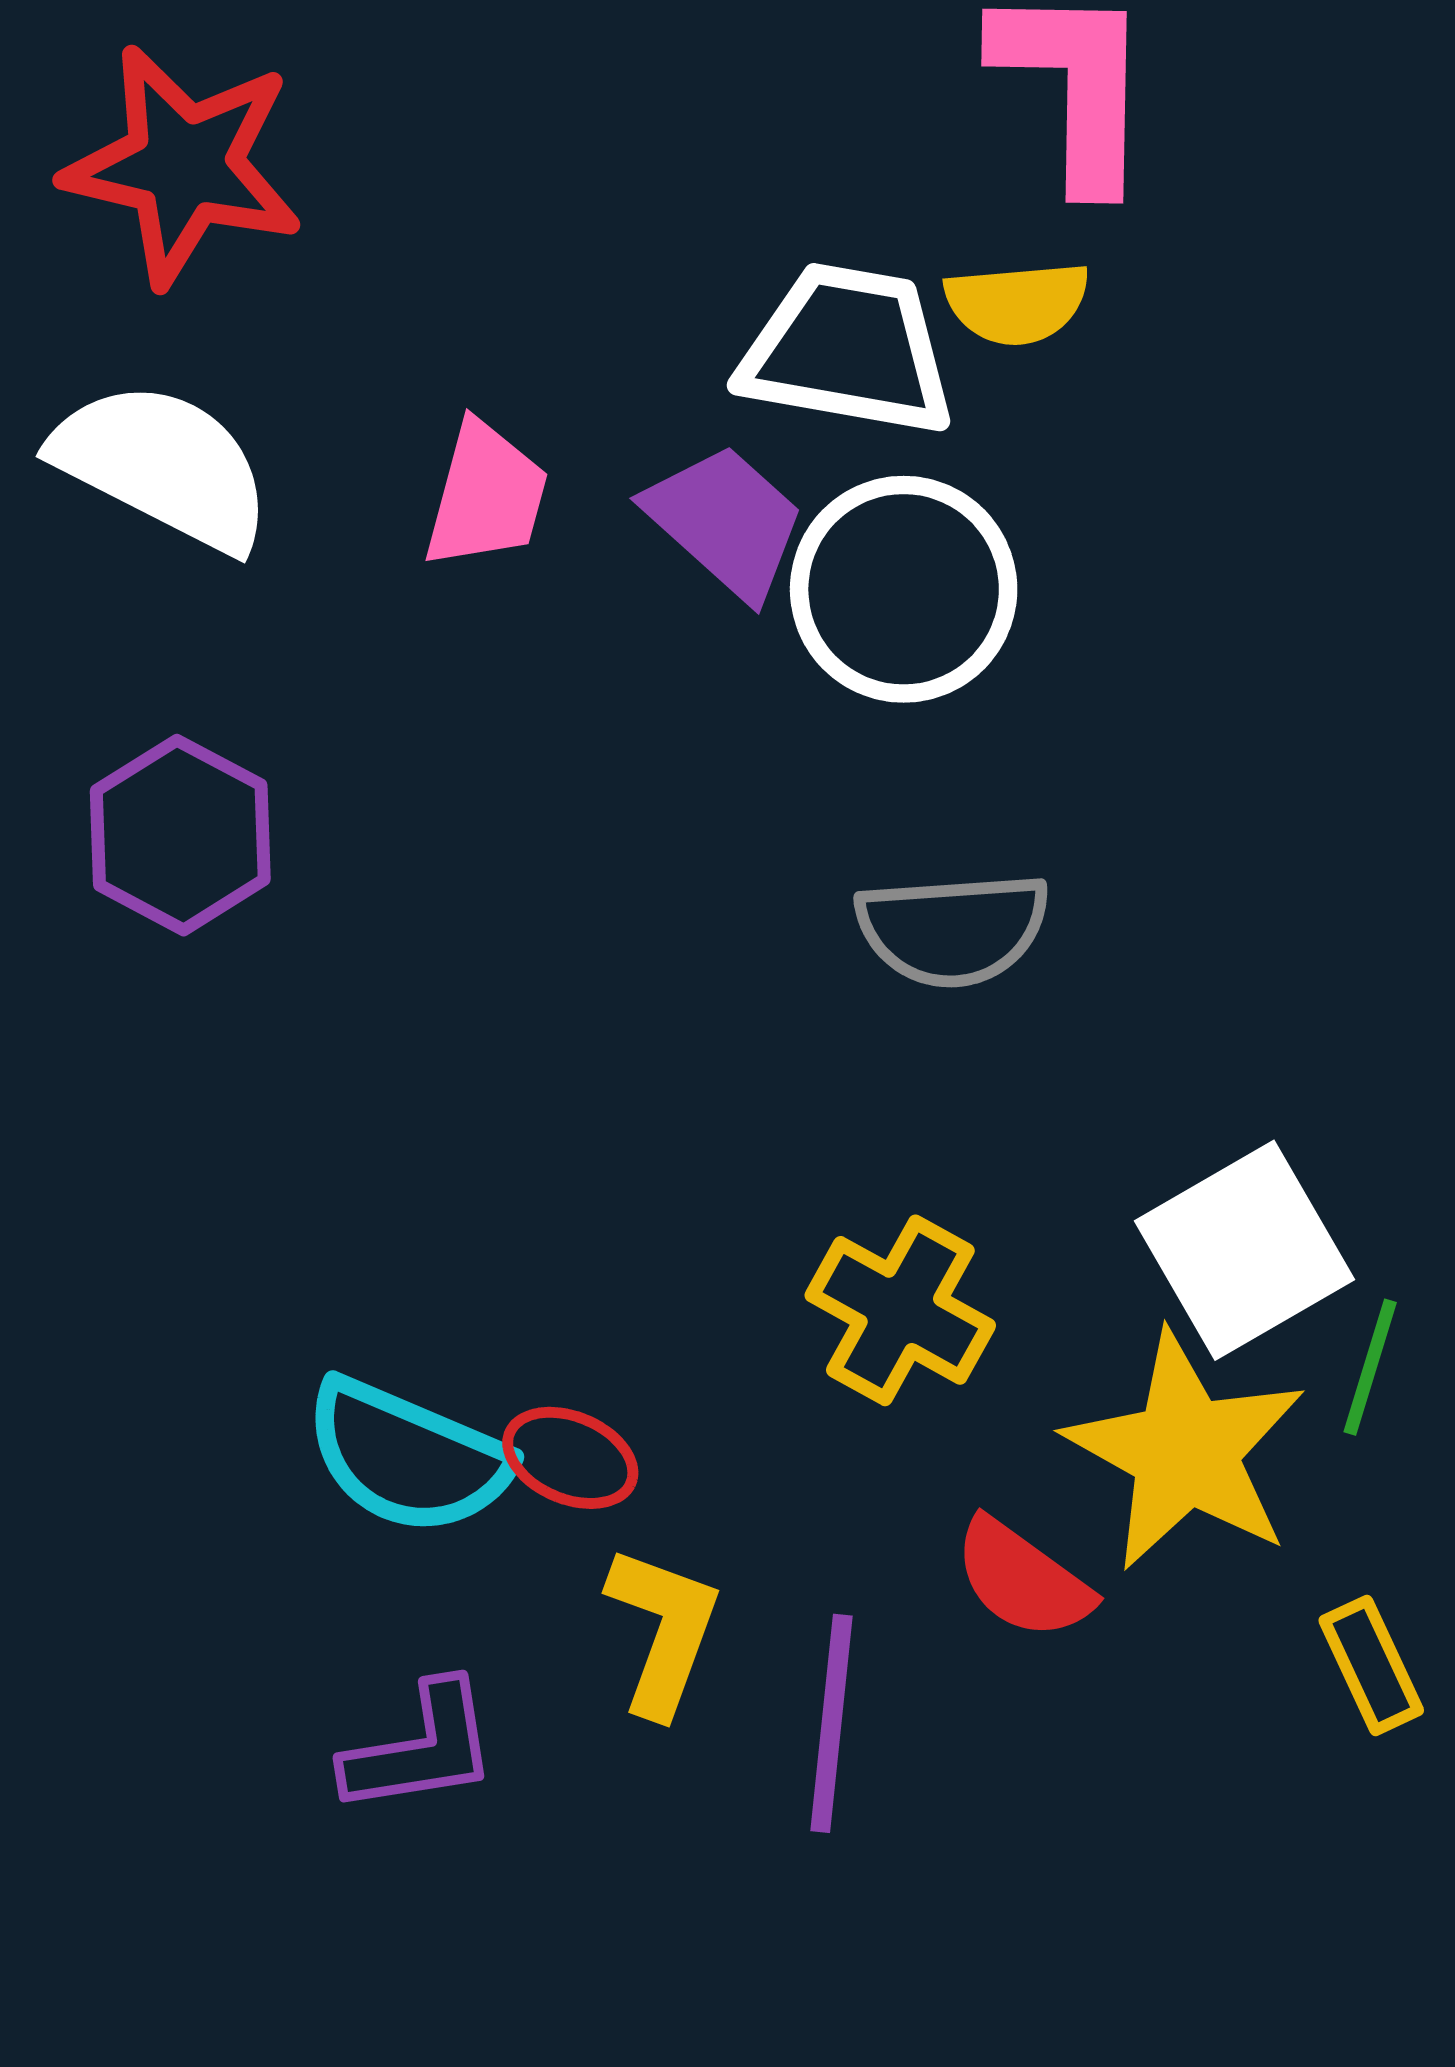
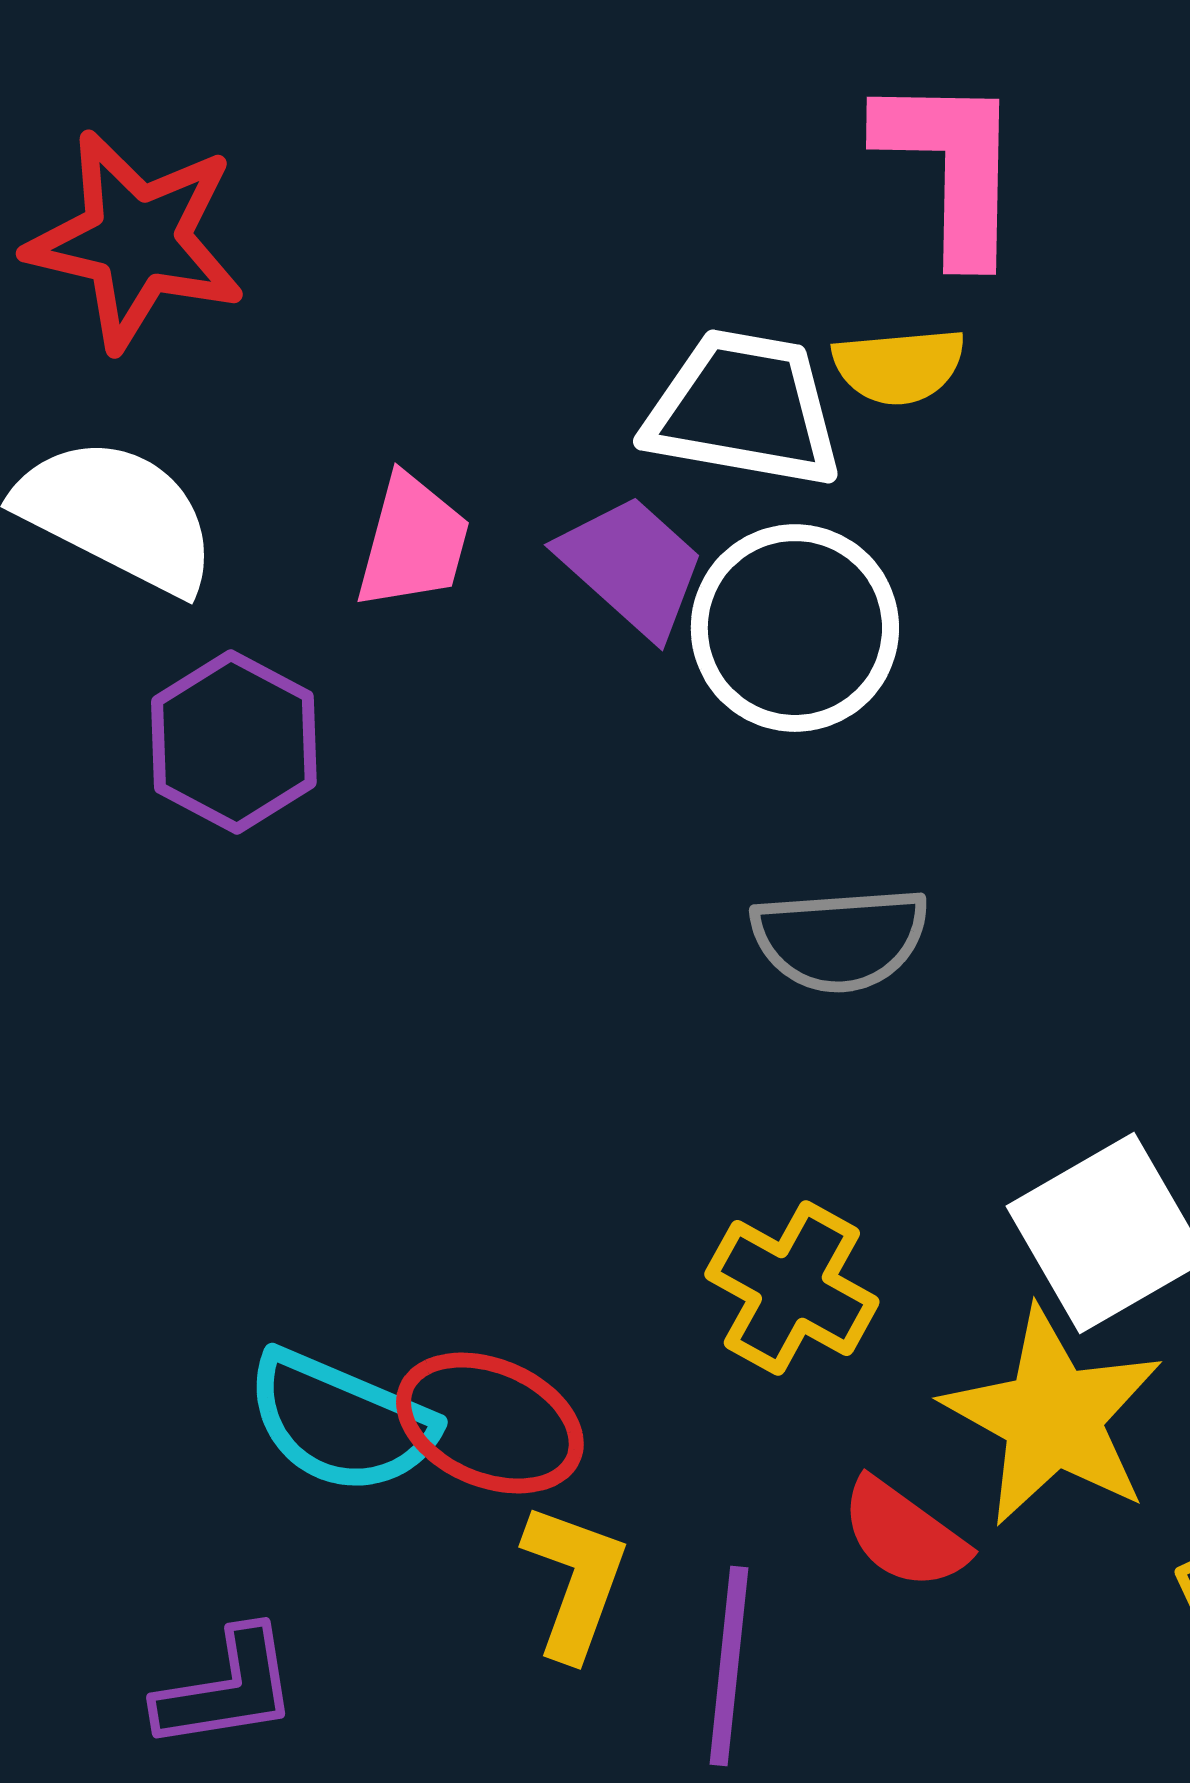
purple hexagon: (180, 835) -> (234, 742), moved
red ellipse: (570, 1458) -> (490, 1423), size x1.5
purple L-shape: (421, 1748) -> (227, 1689), moved

